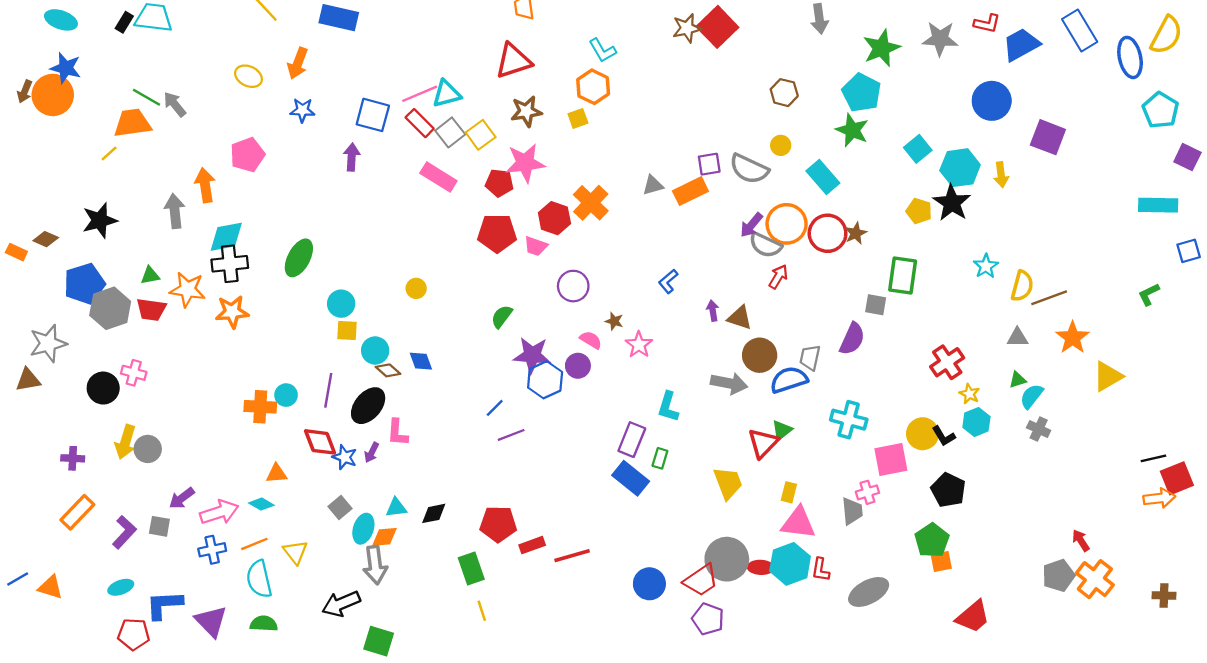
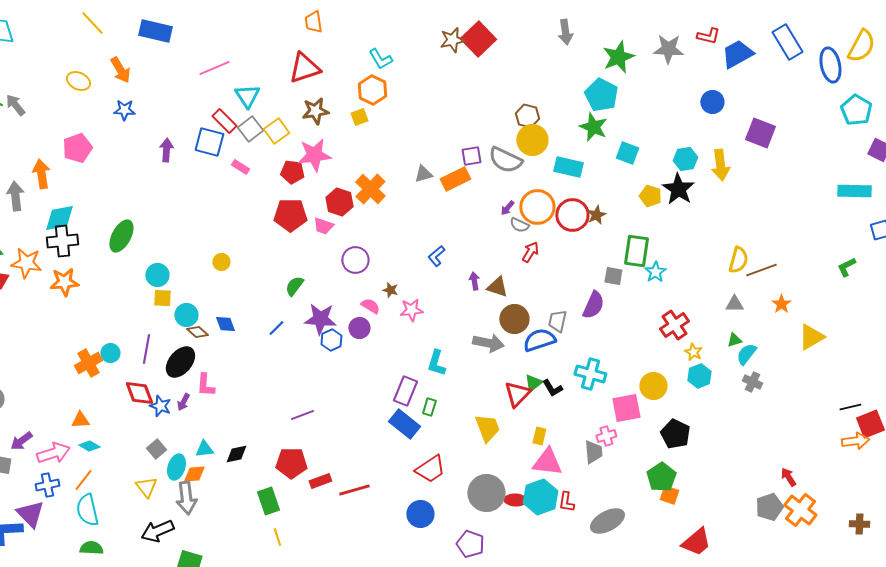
orange arrow: (298, 63) -> (120, 70), turned -52
brown hexagon: (784, 93) -> (527, 116), moved
pink line: (420, 94) -> (214, 68), moved
cyan triangle: (447, 94) -> (247, 96), turned -48
blue circle: (992, 101) -> (712, 102), size x0.7
blue square: (373, 115) -> (209, 142), moved
yellow circle: (781, 145) -> (532, 140), size x1.8
cyan square: (918, 149) -> (627, 153), moved, turned -30
cyan hexagon: (960, 168) -> (685, 159), size x0.7
yellow arrow: (1001, 175) -> (720, 165), size x1.4
pink rectangle: (438, 177) -> (240, 167), size x0.6
cyan rectangle: (823, 177) -> (568, 167), turned -36
purple arrow: (751, 225) -> (507, 208), size x0.7
gray semicircle: (765, 245) -> (519, 225), size x0.7
cyan star: (986, 266) -> (655, 272), moved
orange star: (1073, 338) -> (781, 304), size x0.7
pink star: (639, 345) -> (411, 310), turned 30
blue hexagon: (545, 380) -> (331, 340), size x0.7
orange cross: (260, 407) -> (88, 363), turned -32
blue line: (495, 408) -> (276, 328), moved
purple line: (511, 435) -> (302, 415), moved
black L-shape: (944, 436) -> (552, 388), moved
orange triangle: (277, 474) -> (80, 420), moved
orange line: (254, 544) -> (83, 480), turned -30
yellow triangle: (295, 552) -> (146, 487), moved
orange square: (941, 561) -> (669, 495), turned 30
red trapezoid: (701, 580) -> (430, 469), moved
purple triangle: (211, 621) -> (30, 514), moved

